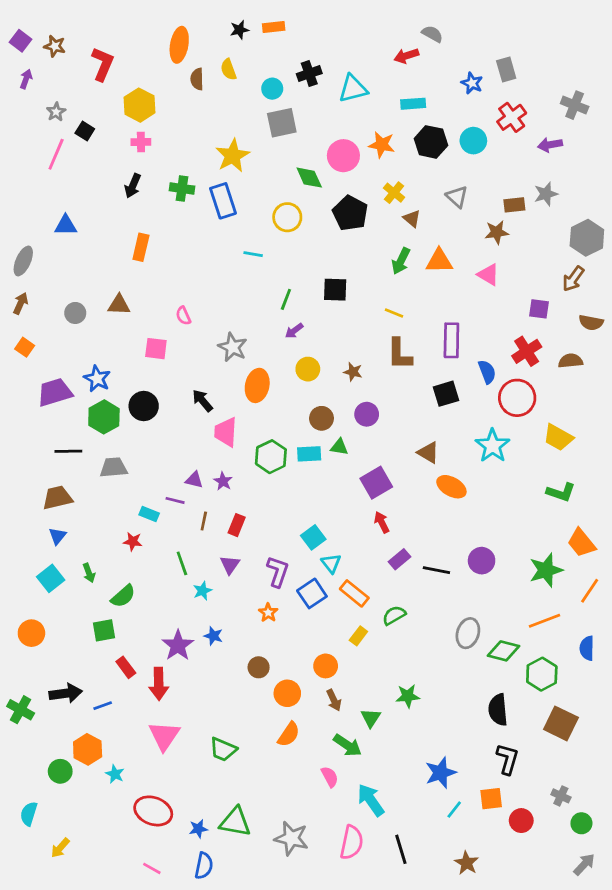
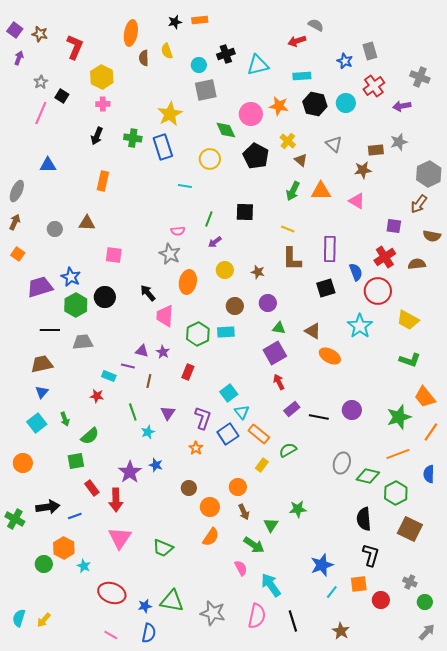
pink semicircle: (183, 316) -> (178, 231), moved, turned -72
green triangle: (339, 447) -> (279, 328), moved
red rectangle: (237, 525) -> (188, 372), moved
cyan semicircle: (29, 814) -> (19, 618), moved

